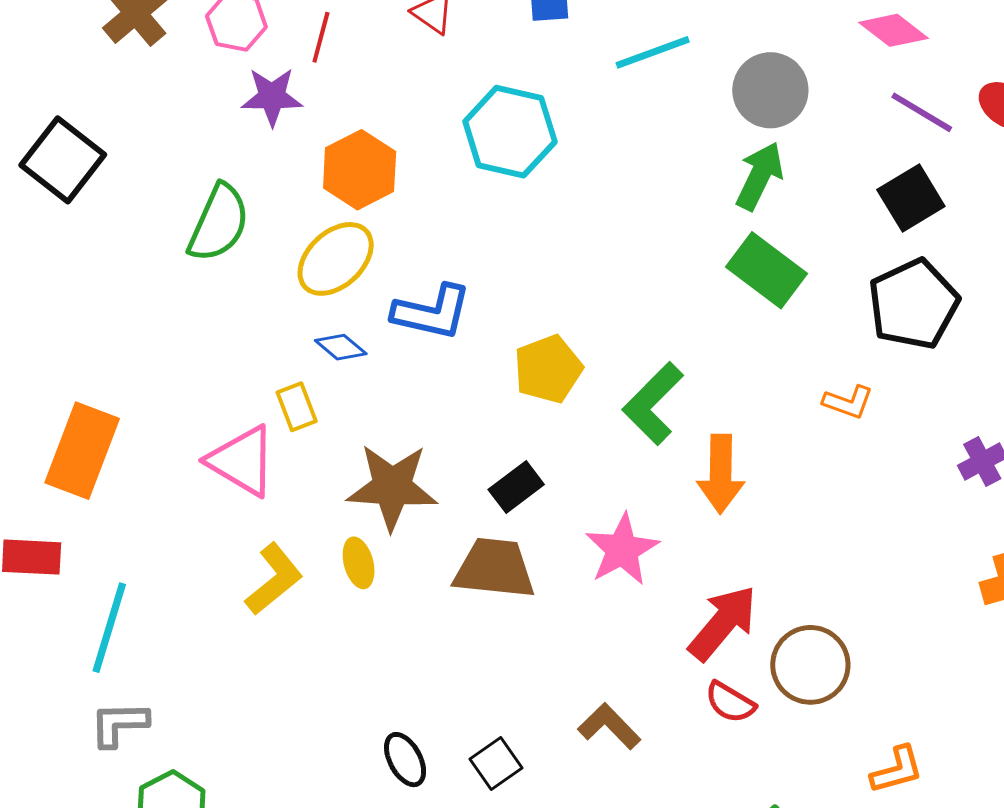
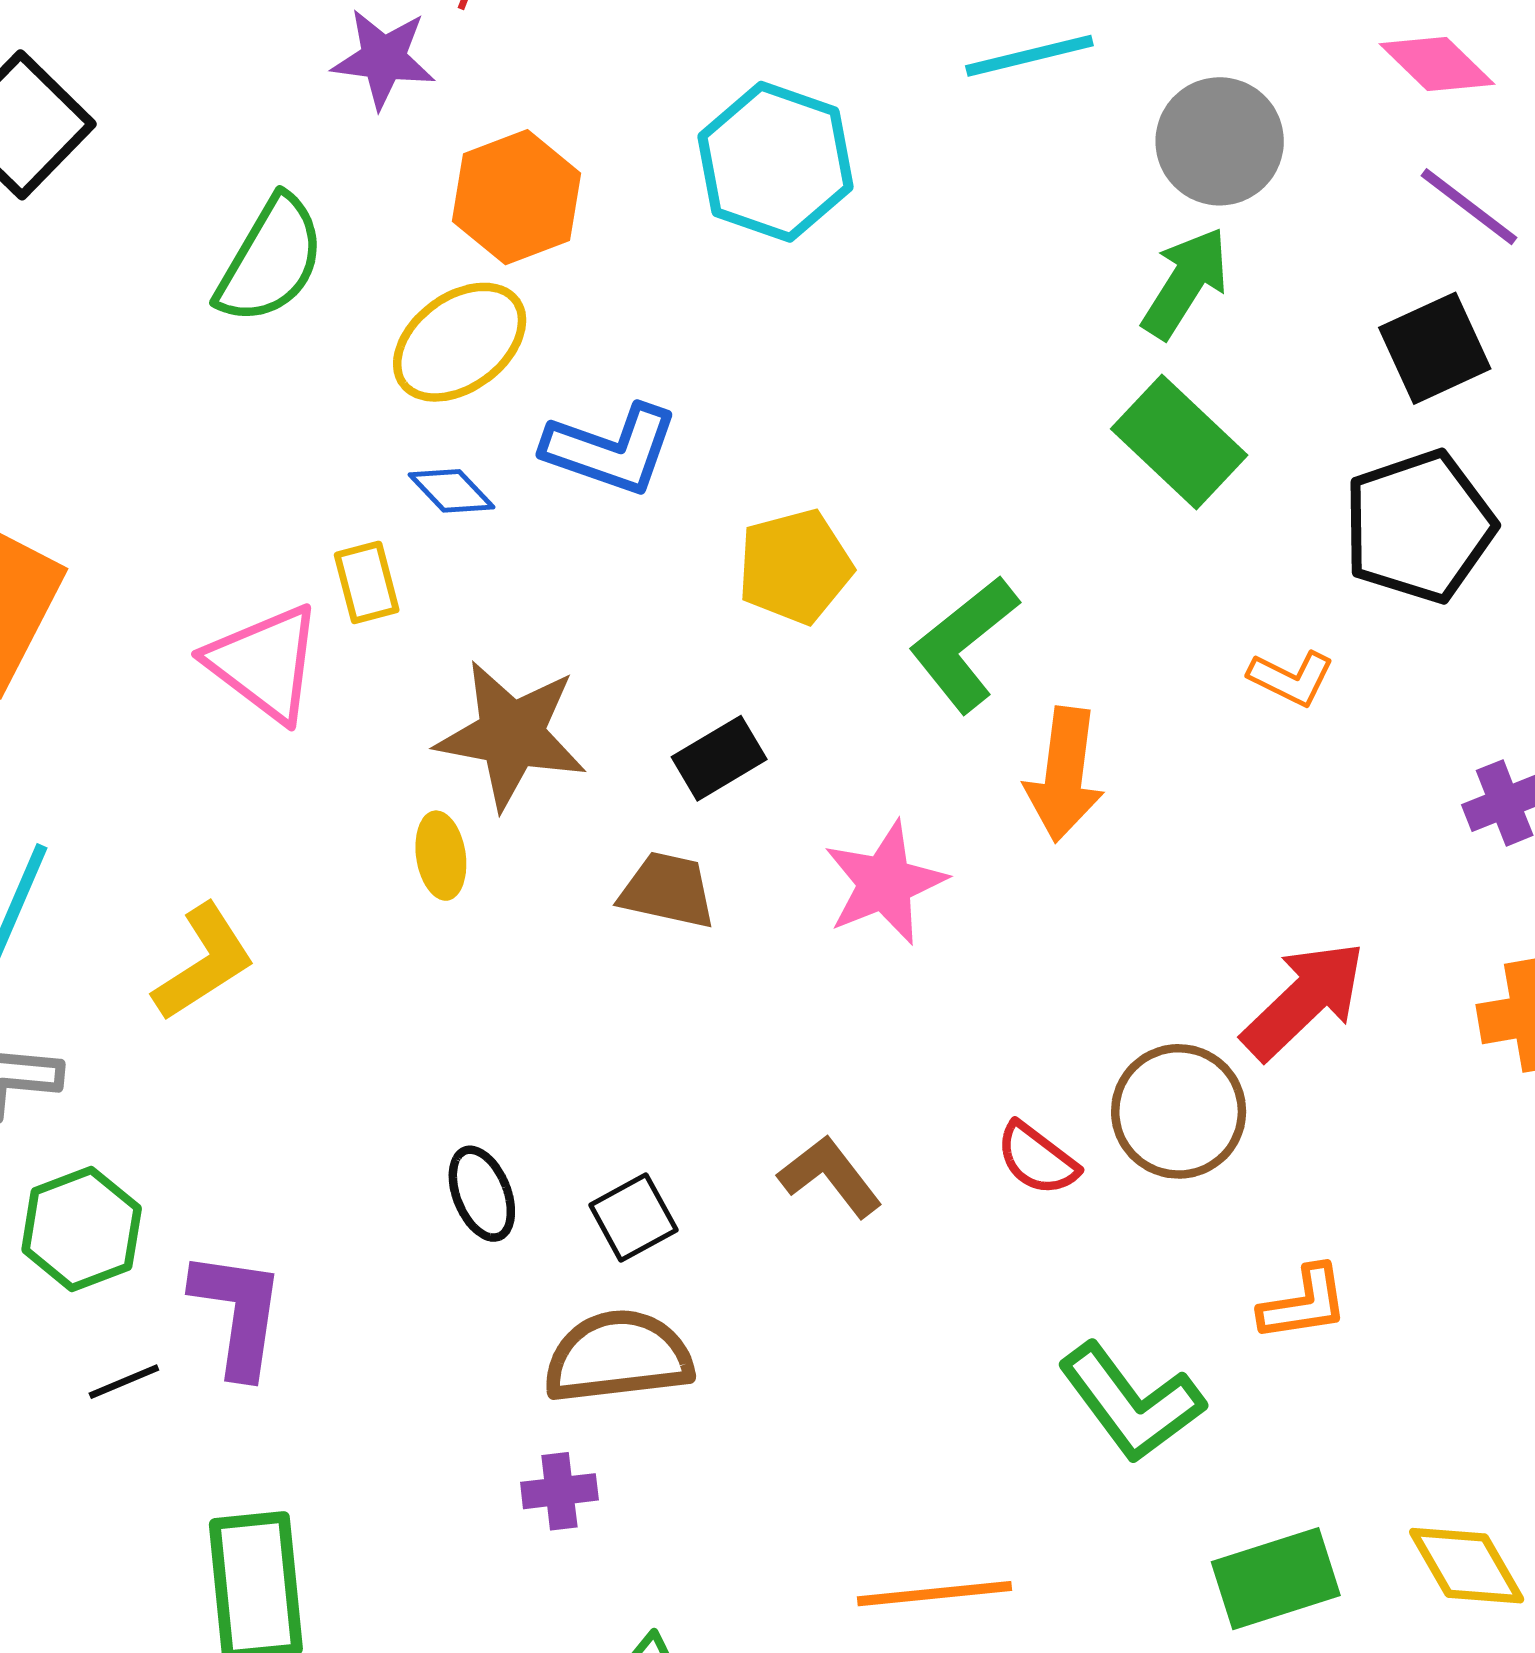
brown trapezoid: (494, 568) -> (667, 890), size x0.7
yellow L-shape: (274, 579) -> (204, 962), moved
red arrow: (723, 623) -> (1304, 1000), moved

